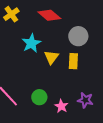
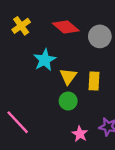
gray circle: (78, 36) -> (100, 36), moved
green circle: (39, 97) -> (68, 101), moved

